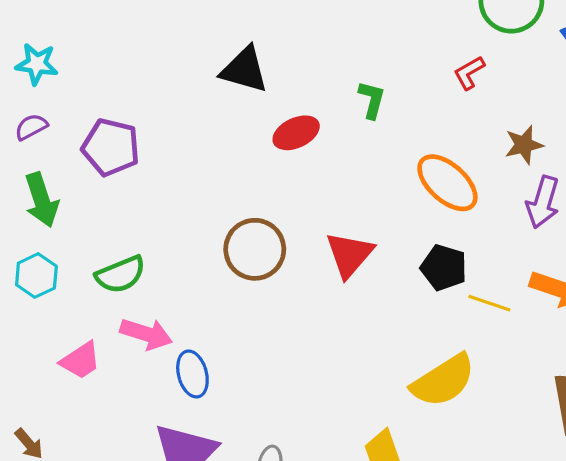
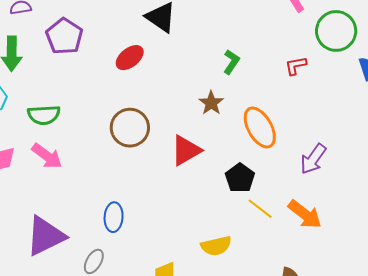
red ellipse: (296, 133) -> (130, 58), moved, turned -32
brown star: (524, 145) -> (211, 103), moved, turned 30
blue ellipse: (192, 374) -> (114, 217), moved
yellow semicircle: (443, 381) -> (216, 246), size x0.7

